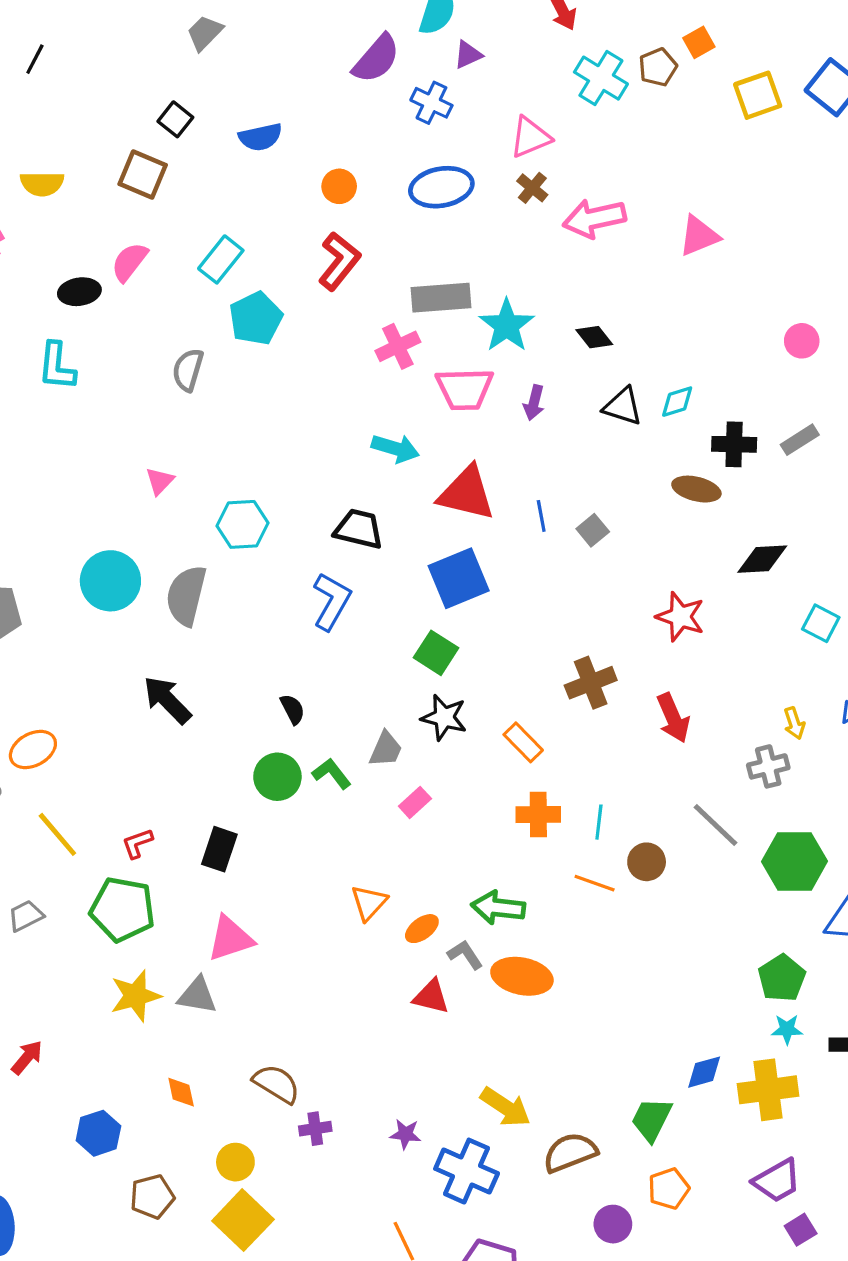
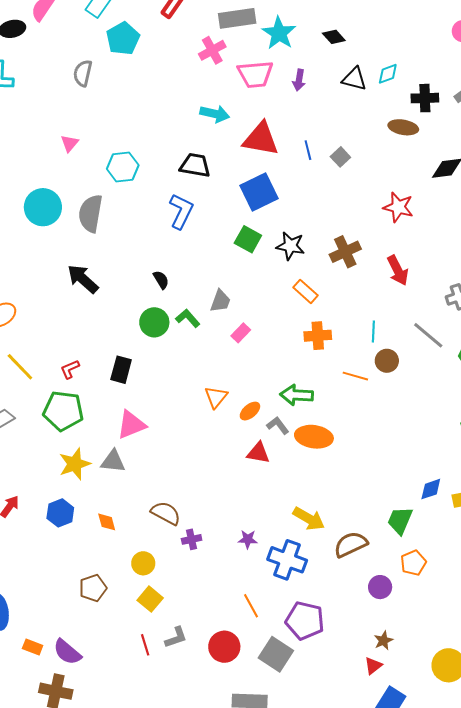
black star: (444, 717) -> (290, 246), moved
cyan line: (599, 822) -> (373, 331), moved
blue hexagon: (98, 1133) -> (60, 513), moved
yellow square: (243, 1220) -> (150, 599), size x0.7

